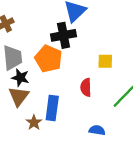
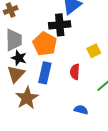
yellow square: (105, 61) -> (94, 51), turned -32
blue rectangle: (52, 108) -> (45, 73), moved
brown star: (34, 122) -> (27, 98), size x1.6

